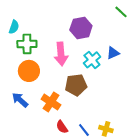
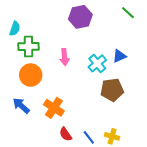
purple hexagon: (81, 28) -> (80, 17), moved
pink arrow: (61, 54) -> (64, 57), size x0.7
brown pentagon: (76, 85) -> (112, 90), moved

